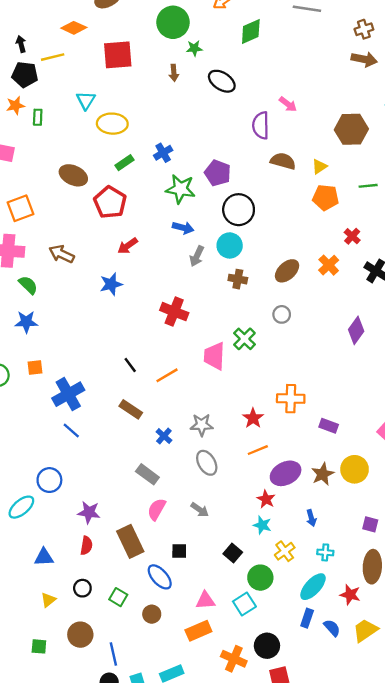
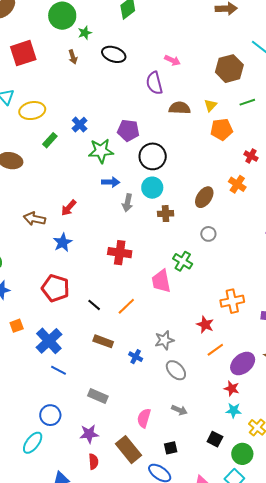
green line: (368, 186) -> (247, 102), moved
red pentagon: (110, 202) -> (55, 288), moved
brown arrow: (62, 254) -> (34, 219), moved
gray rectangle: (147, 474) -> (98, 396), moved

